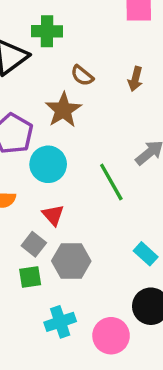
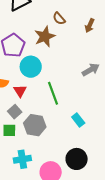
green line: (111, 182) -> (53, 93), moved
red triangle: (53, 215) -> (20, 91), moved
cyan rectangle: (146, 254) -> (78, 120), moved

